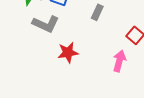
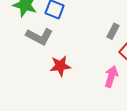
gray rectangle: (97, 12) -> (113, 31), moved

